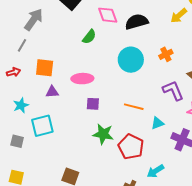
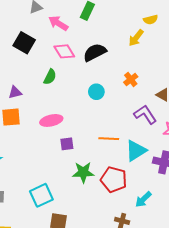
cyan circle: (131, 60) -> (96, 92), size x0.6
purple triangle: (52, 92) -> (15, 92), moved
cyan triangle: (157, 123) -> (136, 151), size x1.6
cyan square: (42, 126) -> (41, 195), moved

